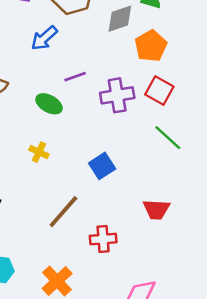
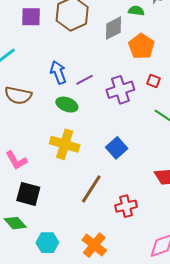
blue arrow: (44, 38) -> (58, 72), moved, turned 120
red square: (159, 91) -> (153, 81), size x0.6
yellow cross: (39, 152) -> (65, 144), size x1.8

